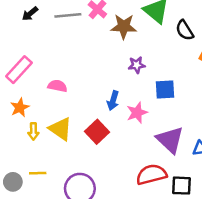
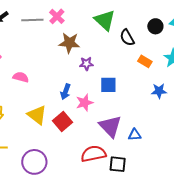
brown star: (124, 26) -> (69, 43), moved
yellow triangle: (60, 129) -> (37, 115), moved
red square: (97, 132) -> (63, 122), moved

